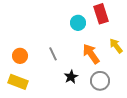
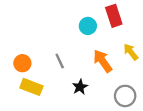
gray circle: (100, 81) -> (125, 96), moved
yellow rectangle: (18, 82) -> (31, 87), moved

